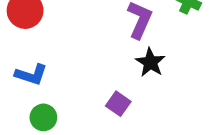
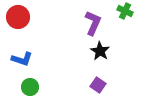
purple square: (118, 104) -> (98, 85), moved

